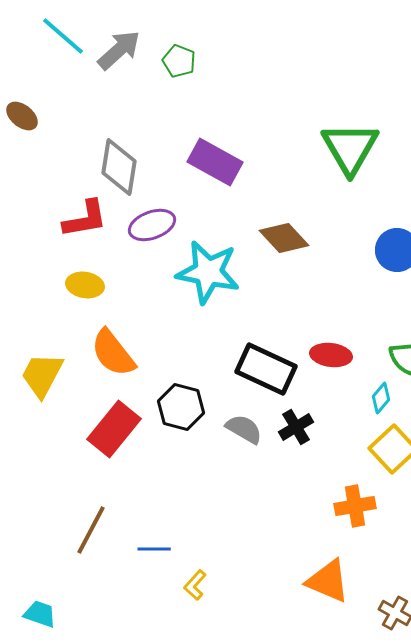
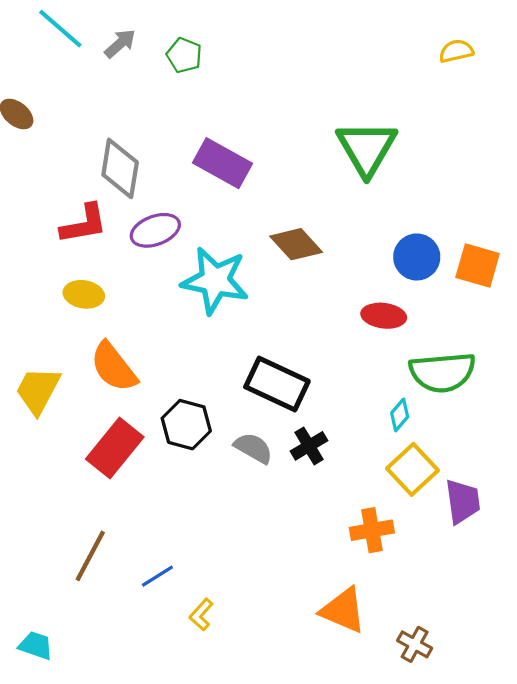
gray arrow: (119, 50) -> (120, 44), size x0.7
red ellipse: (331, 355) -> (384, 316), moved
blue line: (154, 549) -> (157, 576), turned -32

